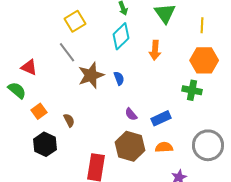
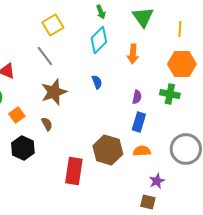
brown star: (91, 75) -> (54, 92), moved
purple semicircle: (131, 114) -> (137, 97), moved, turned -128
blue rectangle: (161, 118) -> (139, 122), turned -48

